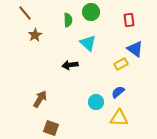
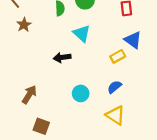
cyan circle: (96, 102) -> (81, 93), moved
yellow triangle: (119, 118) -> (116, 115), turned 30

